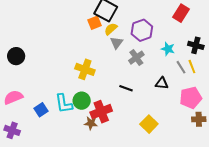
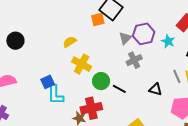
yellow semicircle: (111, 29) -> (70, 42), moved
gray triangle: (117, 43) -> (125, 38), moved
cyan star: (168, 49) -> (168, 41), moved
green circle: (82, 101) -> (101, 81), moved
blue square: (41, 110) -> (48, 82), moved

